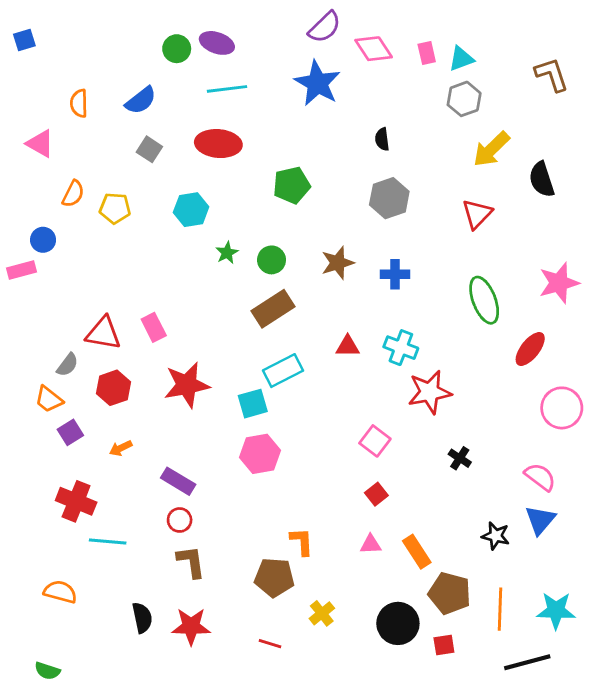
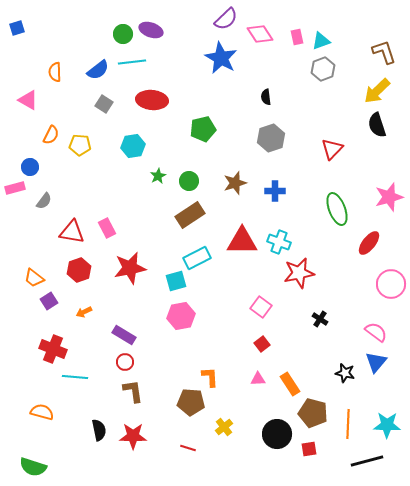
cyan line: (227, 89) -> (132, 62), moved
yellow arrow: (491, 149) -> (377, 91), moved
red triangle: (348, 346) -> (242, 241), size x1.8
gray semicircle: (67, 365) -> (44, 201), moved
green semicircle: (47, 671) -> (33, 467), size x1.5

